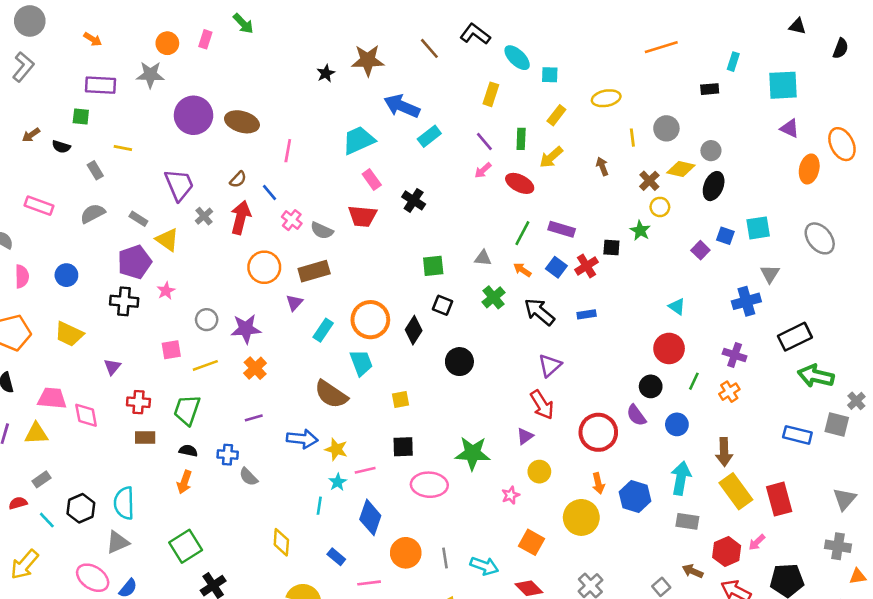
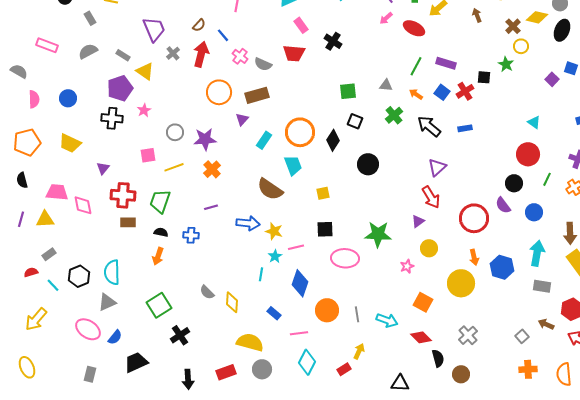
red cross: (138, 402) -> (123, 195), size x1.4
gray semicircle: (249, 477) -> (207, 292), moved

